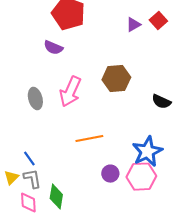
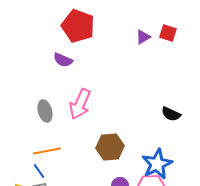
red square: (158, 21) -> (168, 33), turned -30
brown hexagon: (116, 79) -> (110, 147), moved
orange line: (89, 139) -> (47, 151), moved

